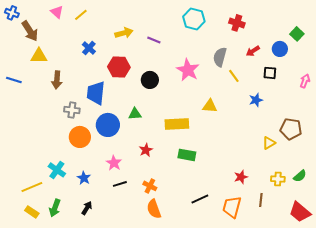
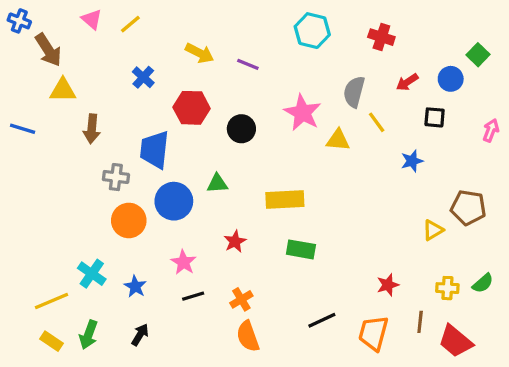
yellow arrow: (124, 33) -> (200, 53), turned 42
yellow triangle: (210, 106) -> (338, 140), moved
orange cross: (150, 186) -> (241, 299), turned 32
red trapezoid: (300, 212) -> (455, 341), moved

